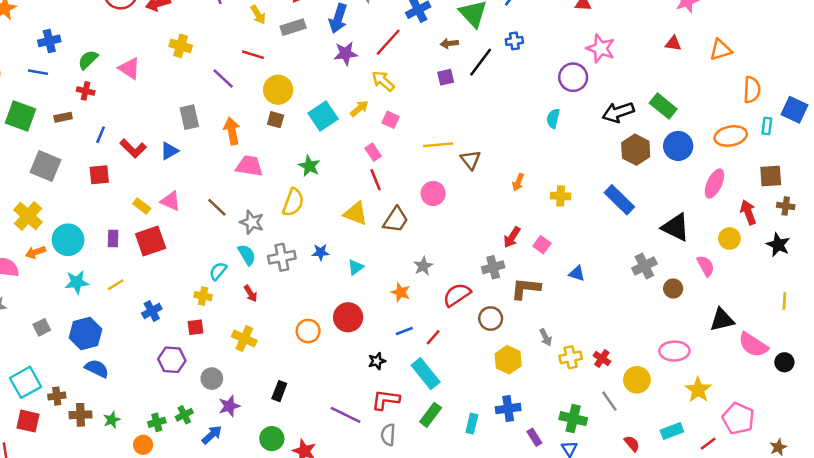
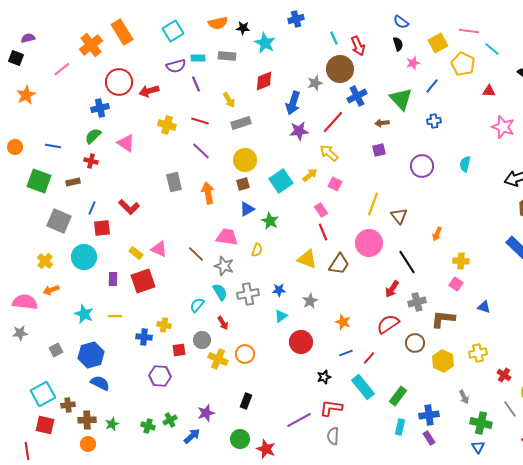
gray rectangle: (293, 27) -> (241, 123), moved
blue cross: (49, 41) -> (100, 108), moved
red line: (253, 55) -> (200, 121), moved
black line: (481, 62) -> (407, 262), moved, turned -70
purple circle: (573, 77) -> (422, 166), moved
cyan semicircle: (553, 118) -> (465, 164), moved
brown square: (276, 120) -> (243, 184), turned -32
blue line: (101, 135) -> (92, 208), moved
yellow line: (438, 145) -> (373, 204), turned -65
blue triangle: (169, 151) -> (247, 209), moved
pink trapezoid: (249, 166) -> (227, 237), moved
pink circle: (433, 193) -> (369, 243), size x1.4
yellow cross: (561, 196) -> (461, 261), moved
yellow semicircle: (293, 202) -> (257, 250), size x0.6
yellow cross: (28, 216) -> (45, 261), size x0.7
red arrow: (512, 237) -> (392, 289), moved
cyan circle: (68, 240) -> (84, 257), moved
gray star: (423, 266) -> (310, 301), moved
cyan triangle: (356, 267) -> (281, 316), moved
cyan star: (77, 282) -> (84, 314), turned 30
yellow line: (116, 285) -> (115, 316), turned 32
yellow cross: (203, 296) -> (164, 325), moved
blue cross: (152, 311) -> (144, 337), turned 35
orange circle: (308, 331) -> (245, 354), moved
gray arrow: (546, 337) -> (464, 397), moved
yellow cross: (571, 357) -> (478, 353), moved
yellow hexagon: (508, 360) -> (443, 361), moved
gray circle: (212, 379) -> (202, 340), moved
purple line: (346, 415) -> (299, 420), turned -55
green rectangle: (431, 415) -> (398, 396), moved
green cross: (157, 422) -> (148, 426), turned 32
purple rectangle: (534, 437) -> (429, 438), moved
orange circle: (143, 445) -> (88, 444), moved

